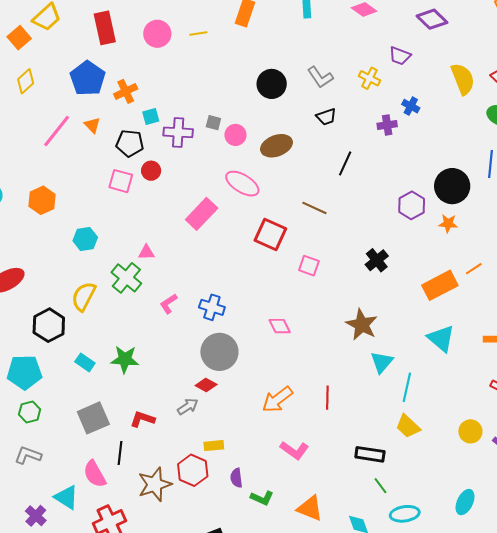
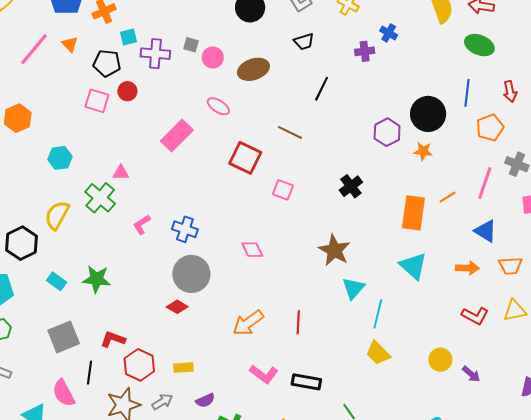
pink ellipse: (242, 184) -> (218, 106), size x0.7
orange rectangle: (440, 285) -> (413, 213), turned -56
gray arrow: (188, 407) -> (162, 402), moved
black rectangle: (370, 454) -> (306, 382), moved
red hexagon: (193, 470) -> (139, 365), moved
purple semicircle: (236, 478) -> (205, 400), turned -108

